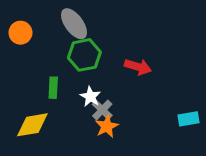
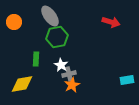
red arrow: (138, 67) -> (111, 22), moved
gray cross: (102, 110) -> (69, 74), turned 32

